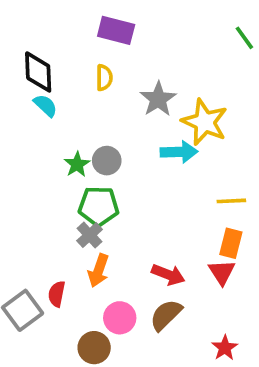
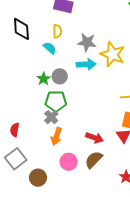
gray star: (158, 99) -> (87, 42), turned -30
cyan semicircle: (45, 105) -> (50, 48), moved
cyan arrow: (179, 152) -> (86, 64), moved
red semicircle: (57, 294) -> (15, 130), moved
brown circle: (94, 348) -> (38, 178), moved

